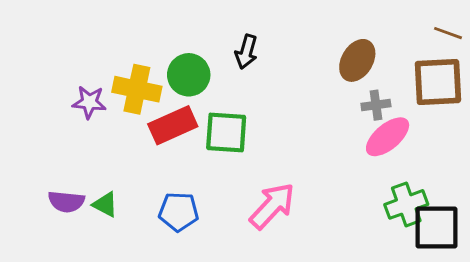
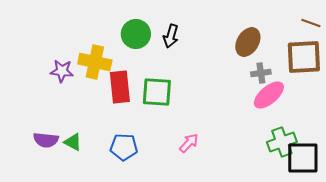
green circle: (189, 75) -> (136, 34), moved
red rectangle: (173, 125) -> (120, 87), turned -72
pink arrow: (272, 206) -> (189, 143), size x0.6

